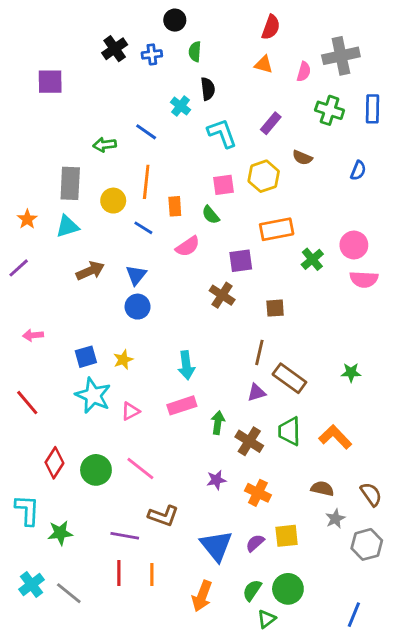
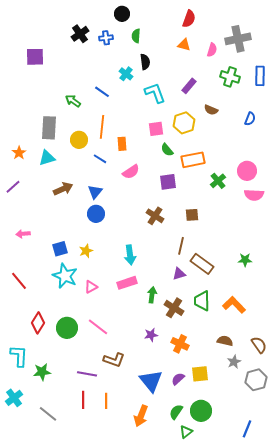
green arrow: (105, 145) -> (73, 101), turned 42
green semicircle: (211, 215) -> (167, 150), moved
brown cross: (222, 295) -> (155, 216), moved
cyan cross: (32, 585) -> (14, 398), moved

